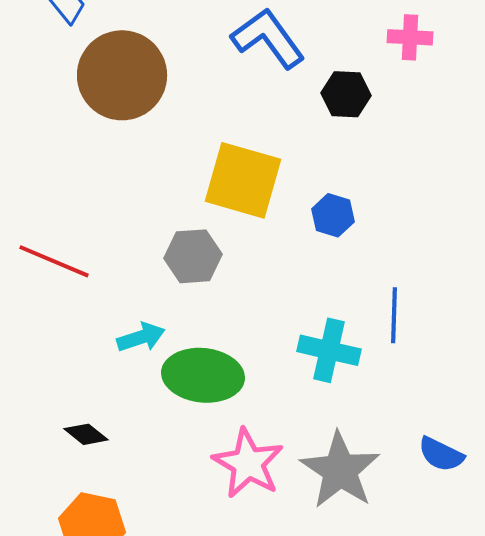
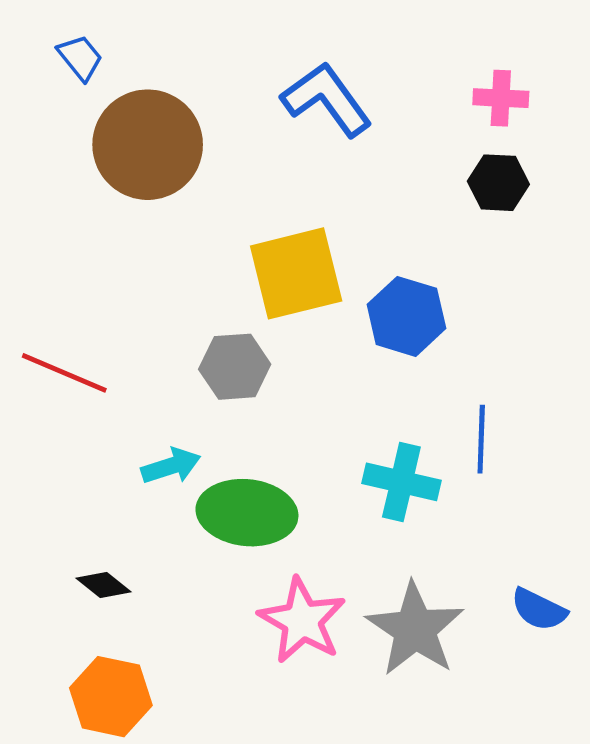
black hexagon: (346, 94) -> (498, 183), moved
yellow square: (243, 180) -> (296, 273), turned -30
blue hexagon: (333, 215) -> (406, 316), size x1.5

